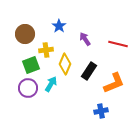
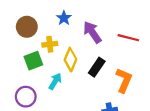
purple arrow: (85, 39) -> (92, 32), size x1.5
orange L-shape: (114, 83) -> (124, 80), turned -45
purple circle: (28, 88) -> (26, 97), moved

